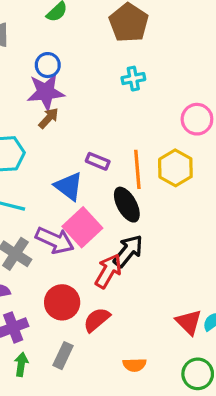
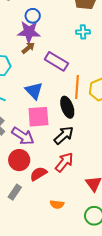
purple rectangle: (98, 161) -> (56, 61), moved, size x1.6
pink square: (82, 227) -> (38, 117), turned 30
purple arrow: (55, 240) -> (23, 136), moved
red arrow: (108, 271) -> (64, 162), moved

